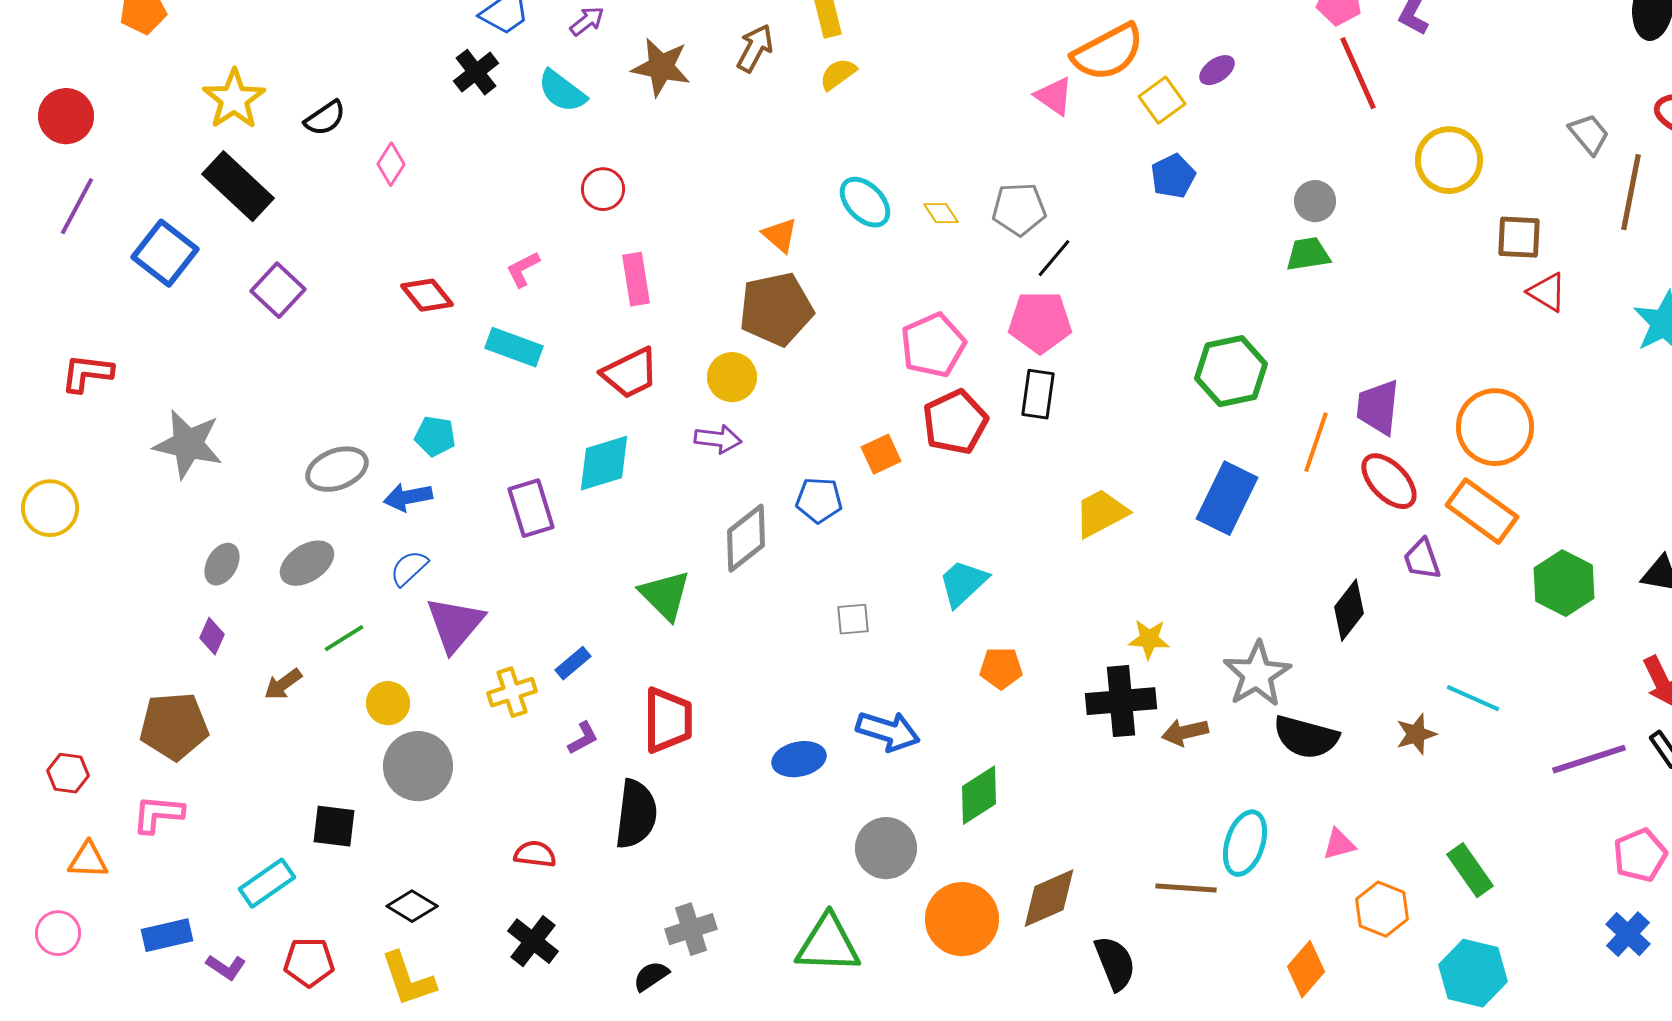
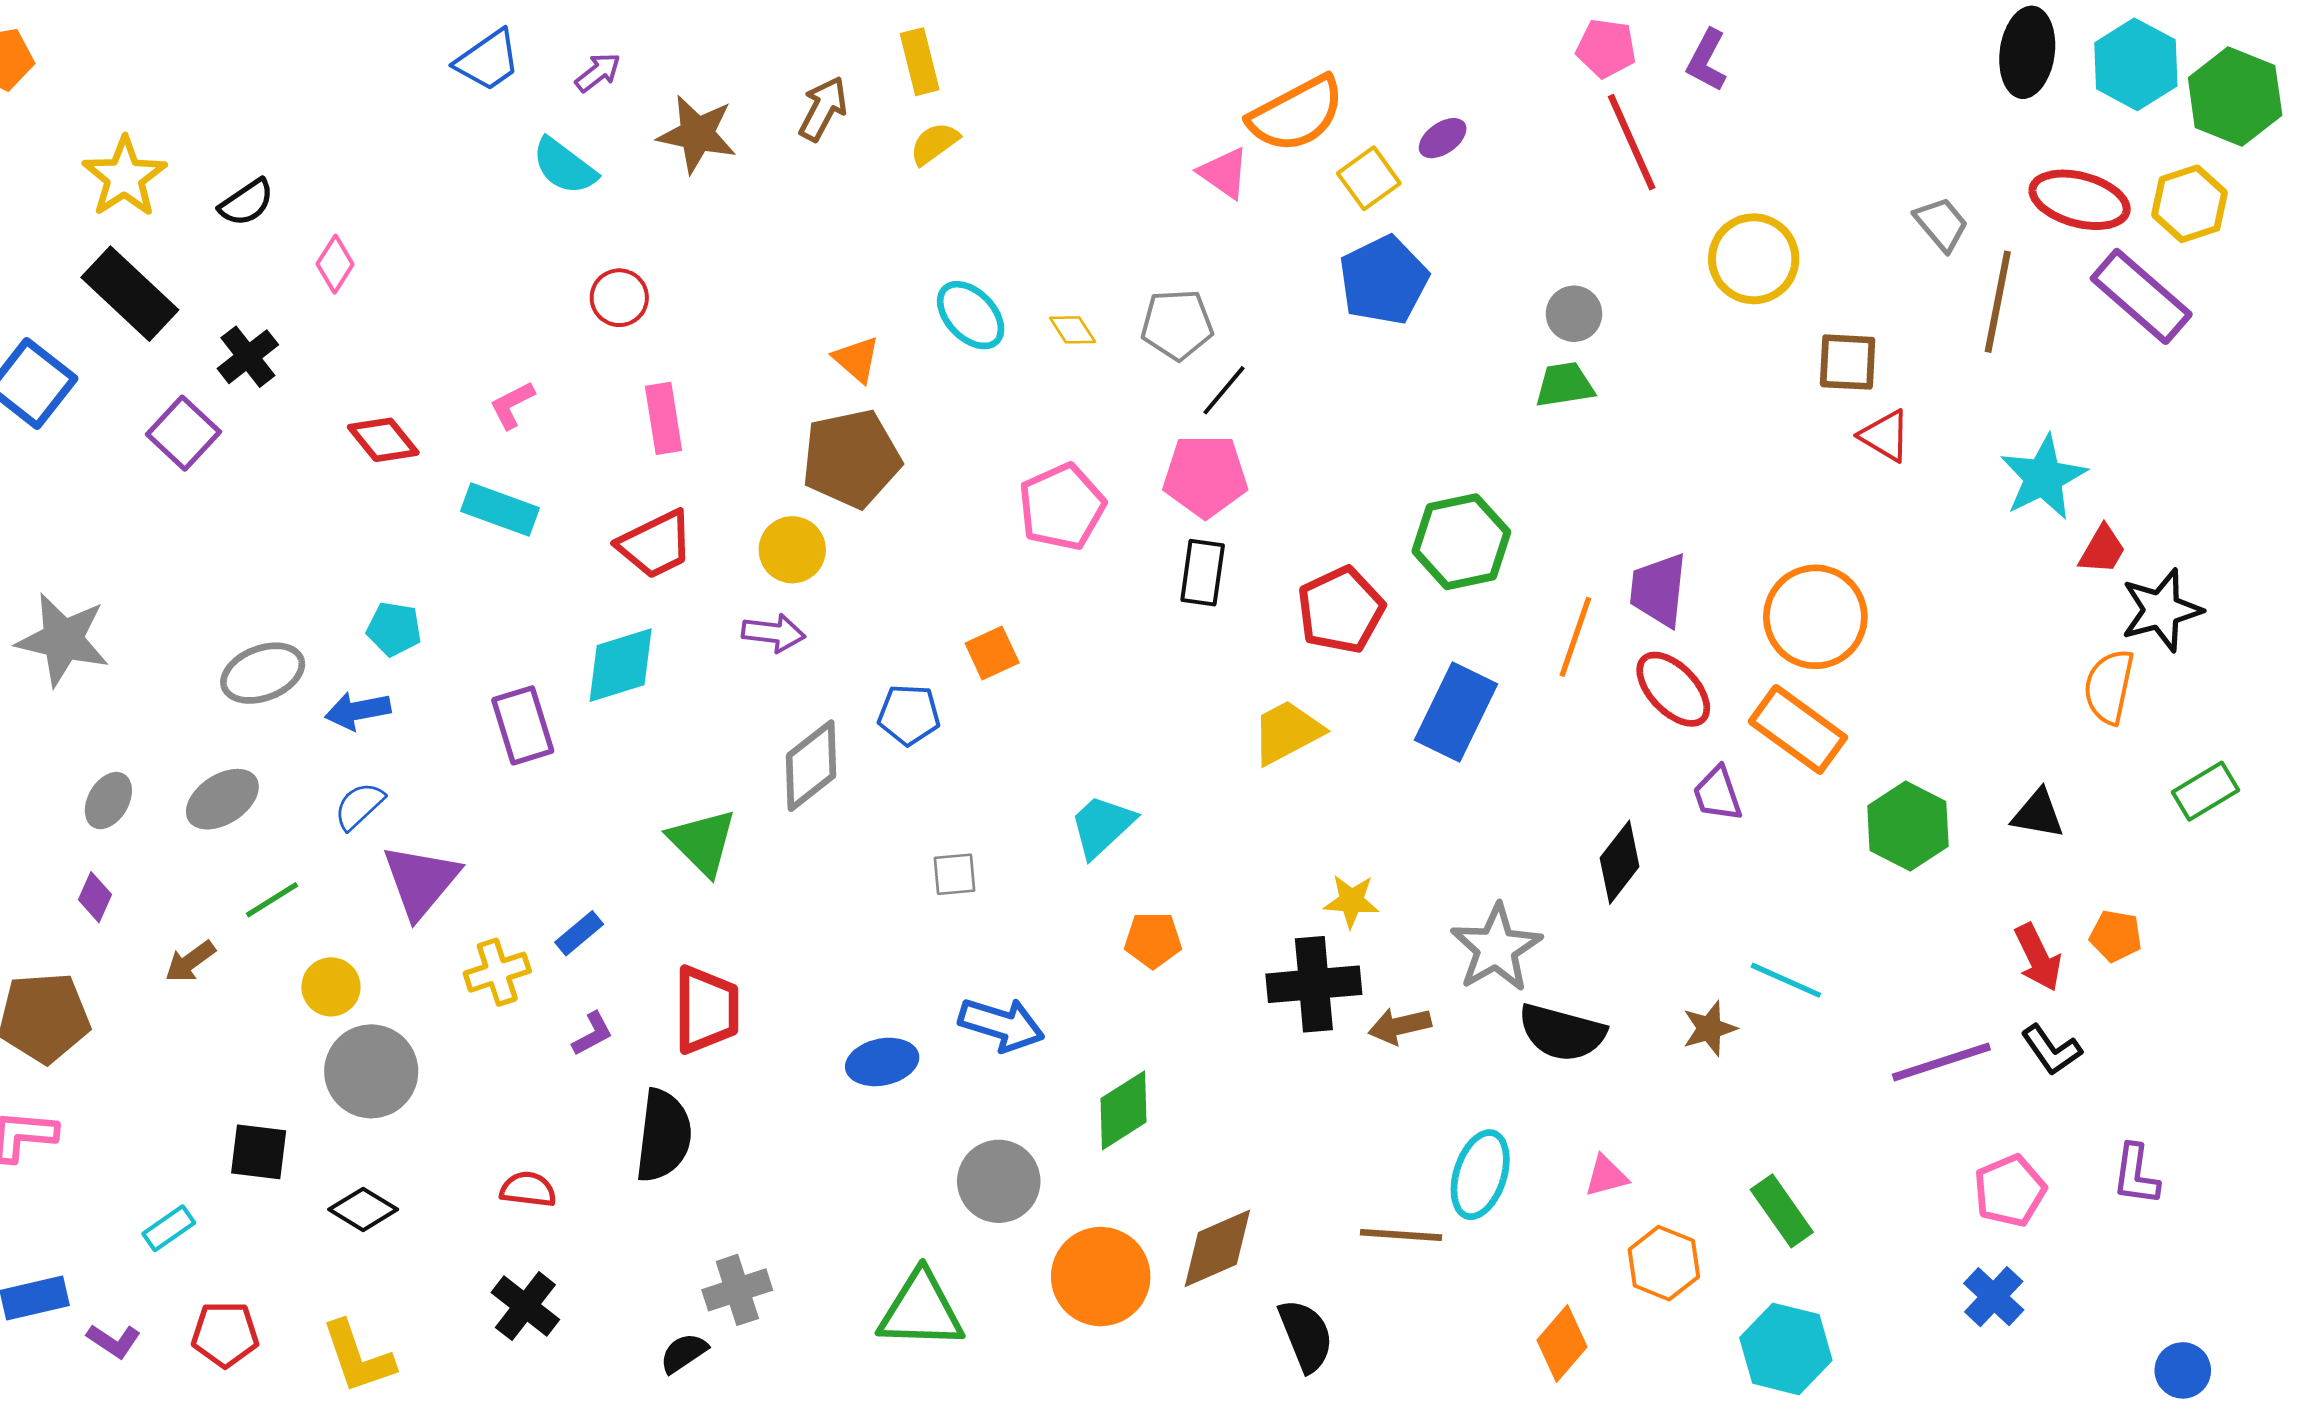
black cross: (476, 72) -> (248, 357), moved
blue pentagon: (1173, 176) -> (1384, 280), size x1.5
red pentagon: (955, 422) -> (1341, 610), moved
cyan rectangle: (267, 883) -> (169, 1228), size x0.7
black diamond: (412, 906) -> (363, 1209), moved

